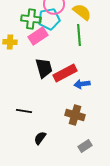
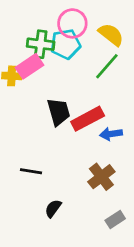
green line: (79, 35) -> (107, 66), turned 45
pink rectangle: (38, 36) -> (30, 66), moved
brown cross: (75, 115) -> (101, 177), turned 36

